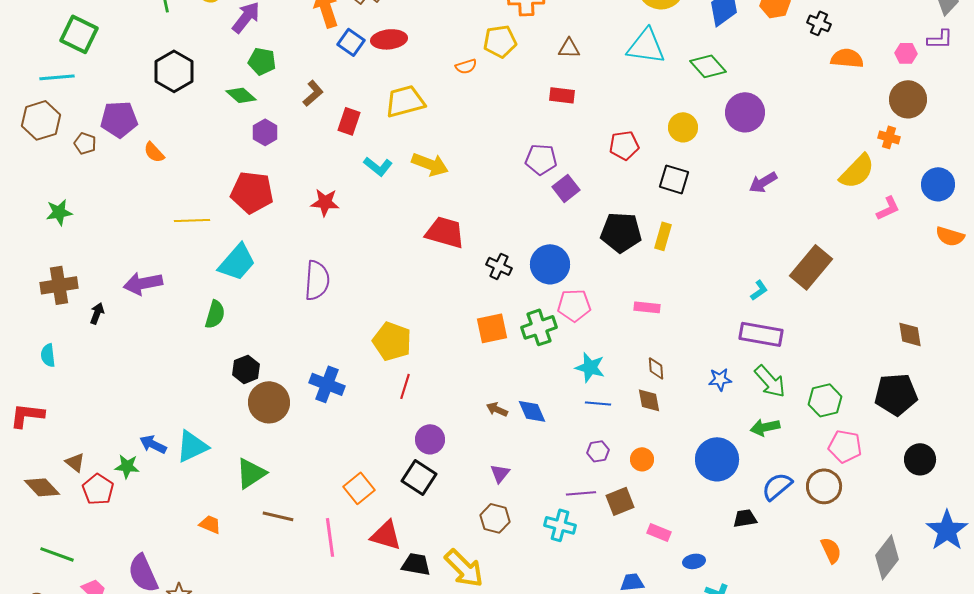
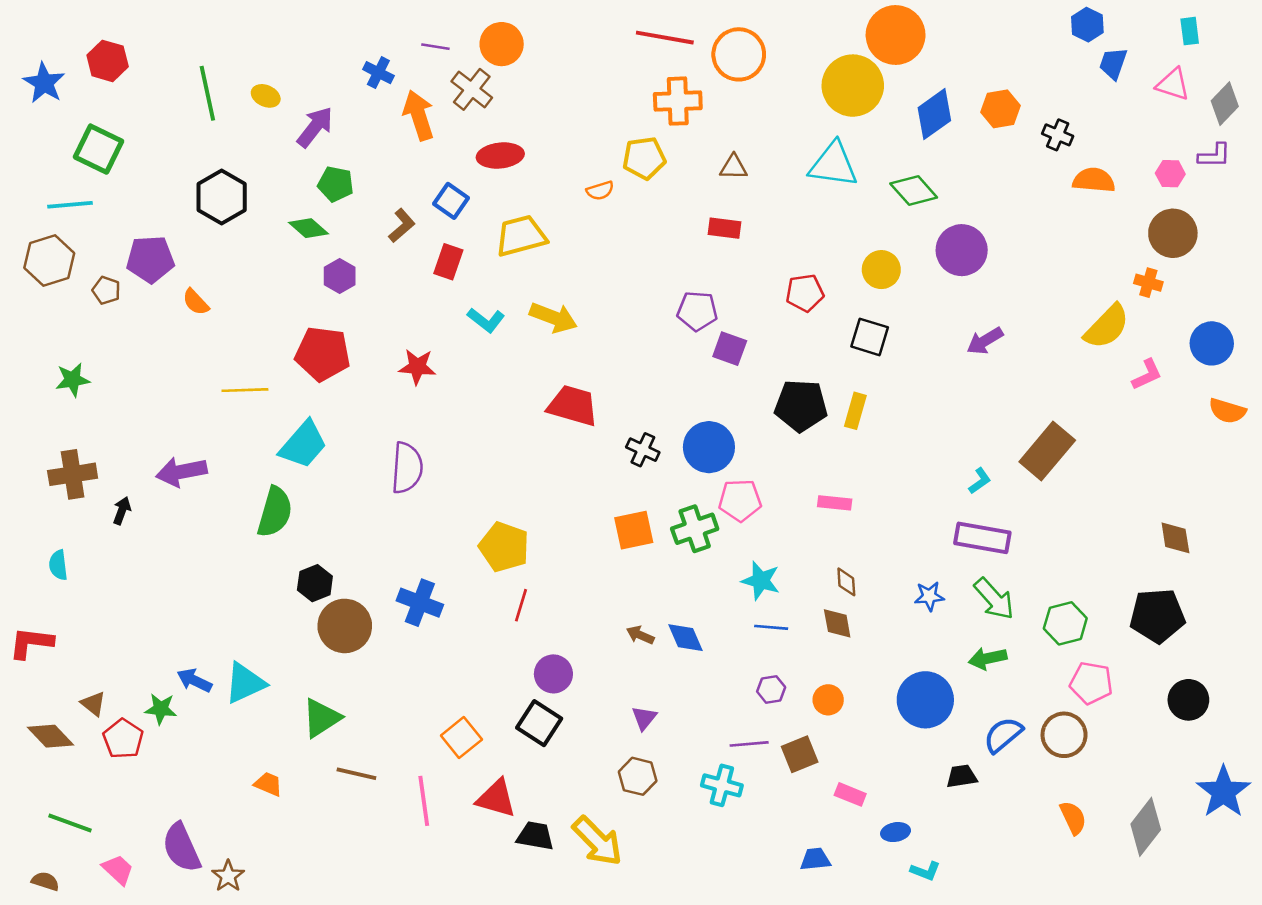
blue square: (351, 42) -> (451, 201), moved
purple square: (566, 188) -> (730, 349), turned -32
green semicircle: (215, 314) -> (275, 512), size x1.4

